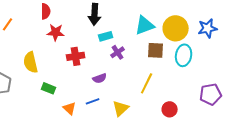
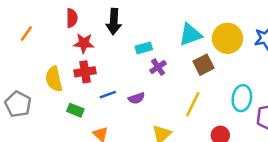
black arrow: (95, 14) -> (114, 22), moved
brown square: (156, 50) -> (204, 65), turned -30
cyan ellipse: (184, 55) -> (242, 98), moved
red cross: (76, 56) -> (85, 72), moved
blue line: (93, 101) -> (108, 95), moved

